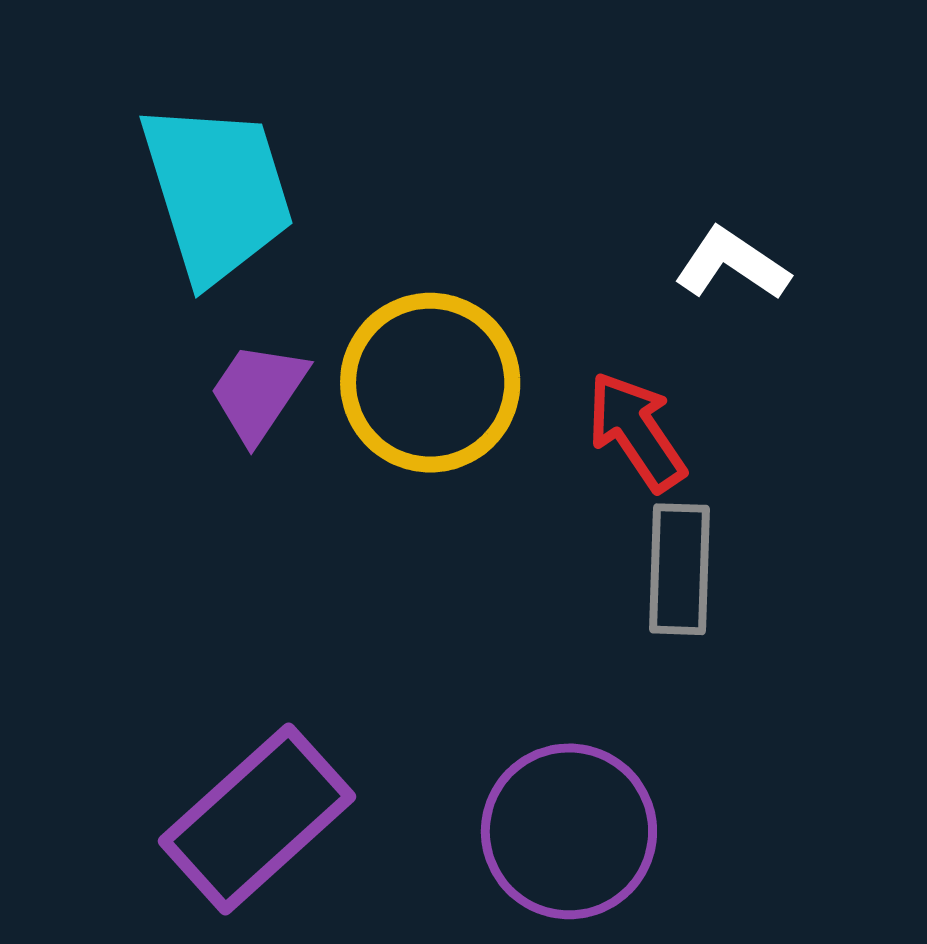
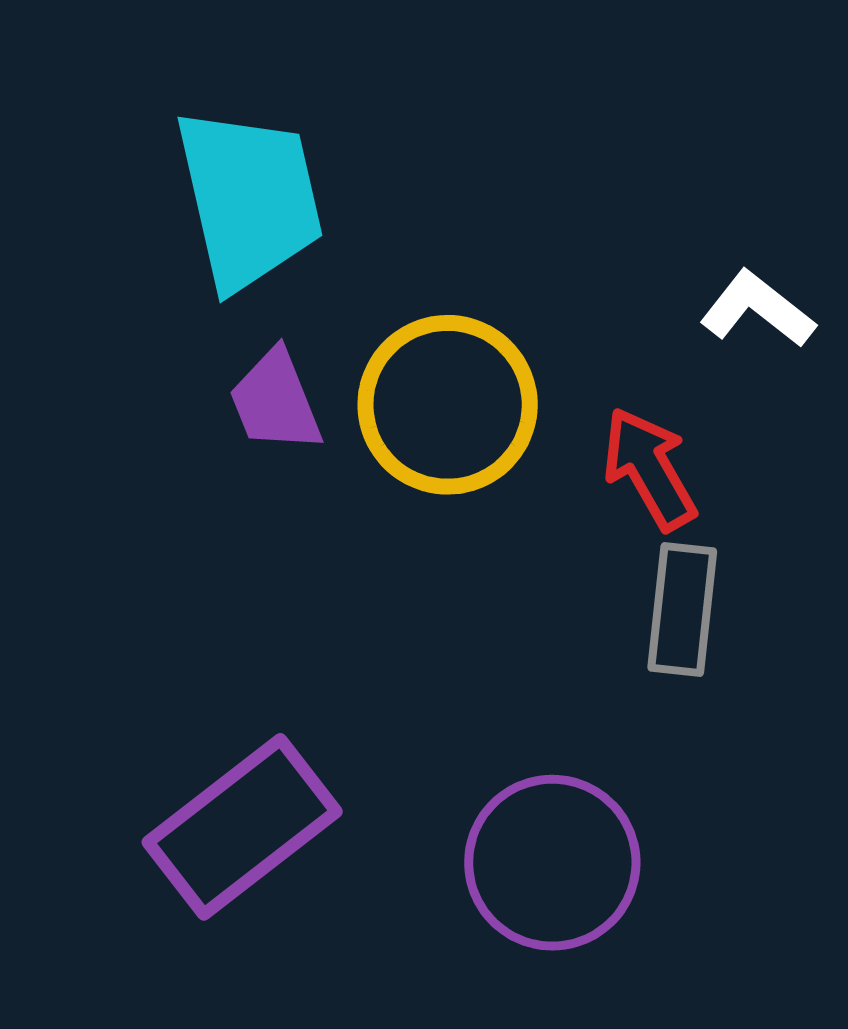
purple trapezoid: (258, 392) -> (275, 401), turned -60

